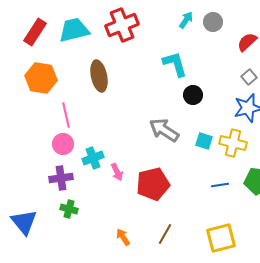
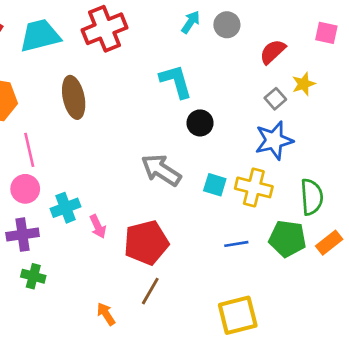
brown line: (165, 234) -> (150, 291), moved

